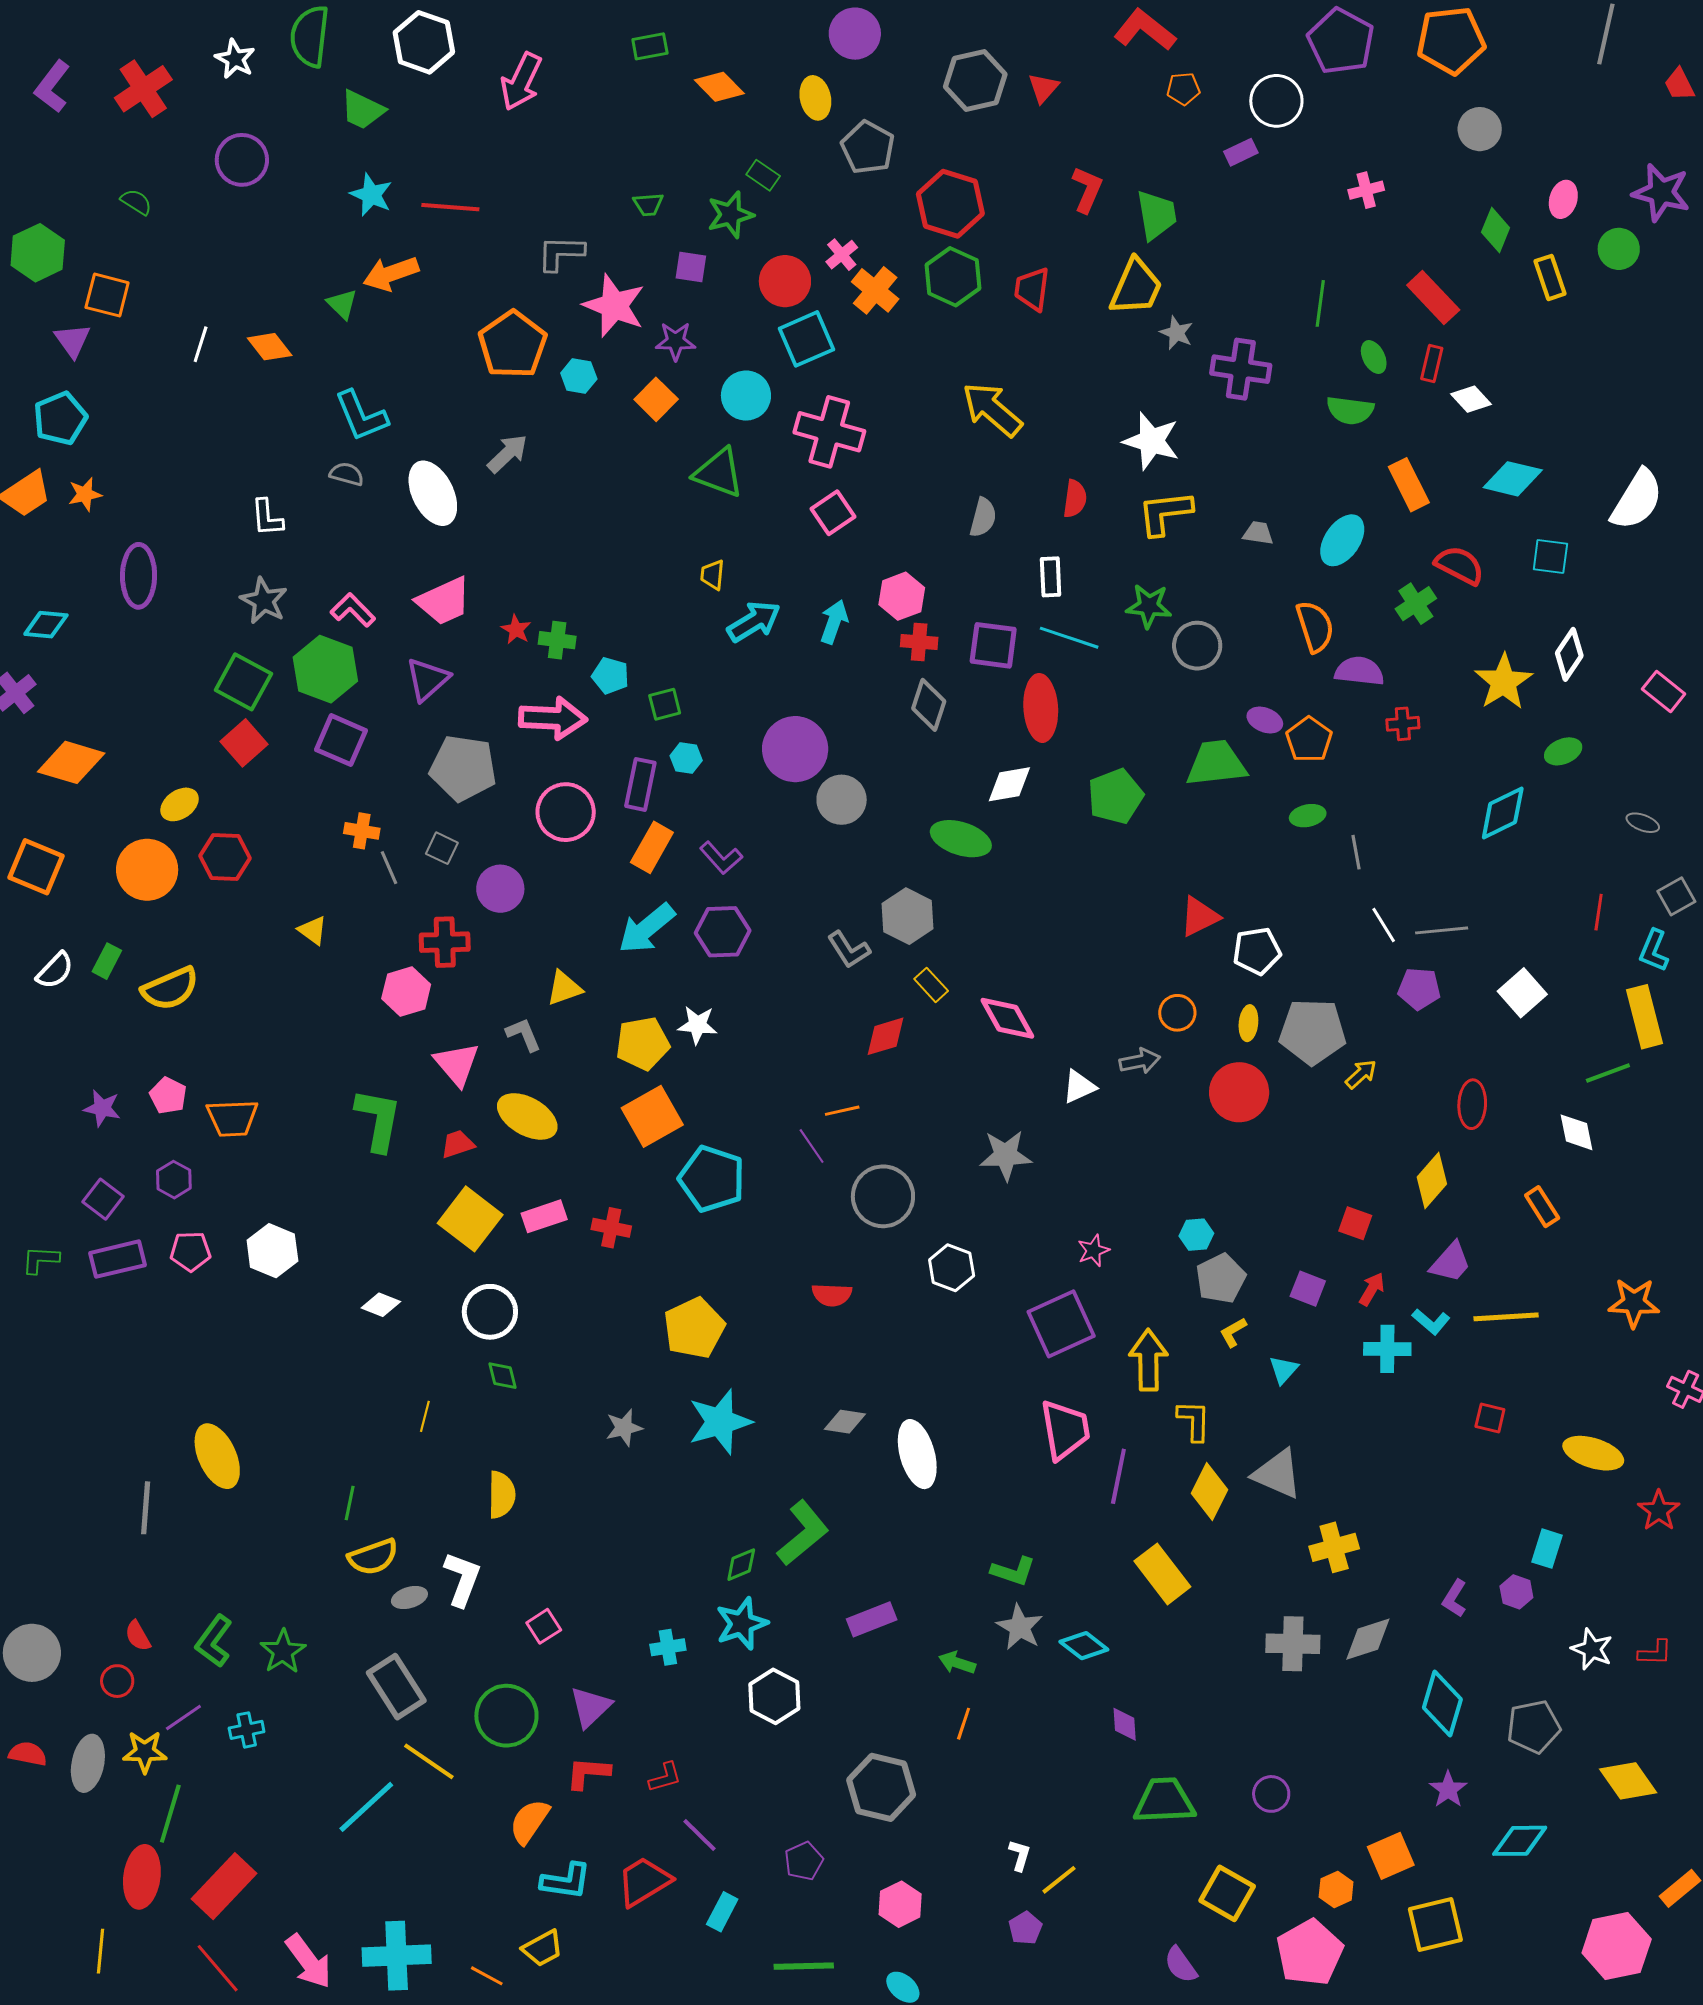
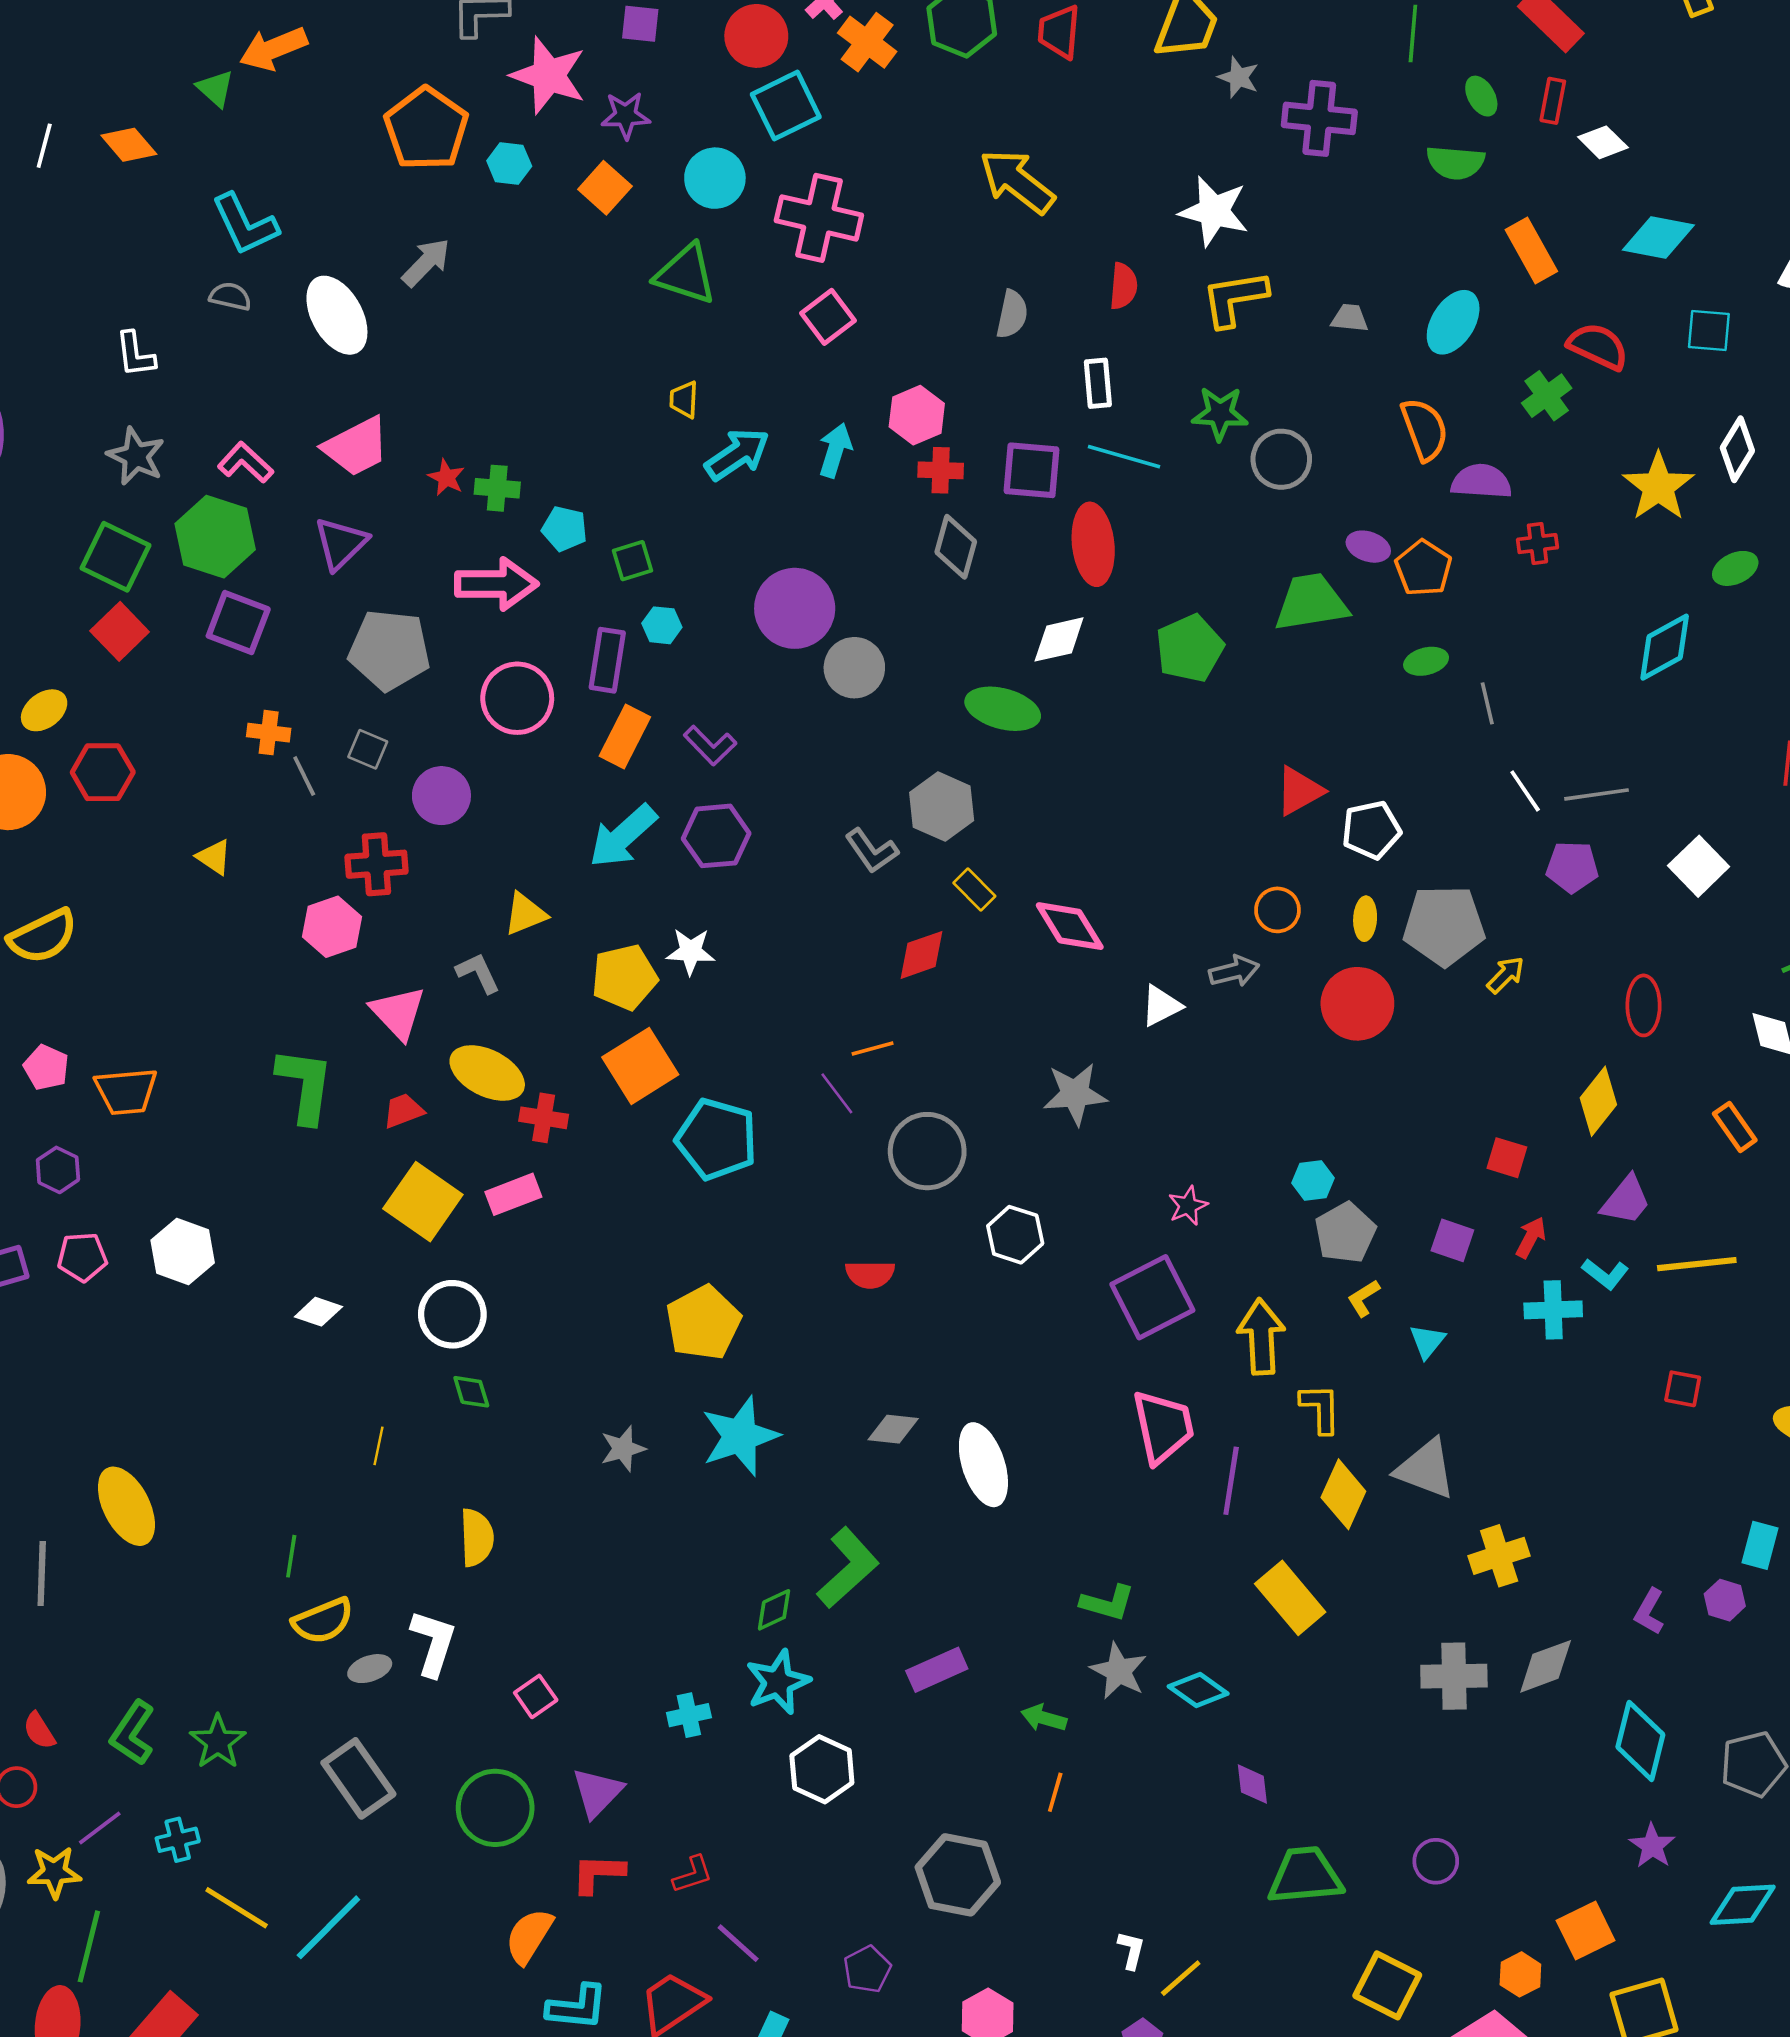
red cross: (611, 1228) -> (544, 1118), moved
yellow line: (429, 1761) -> (237, 1908), moved

